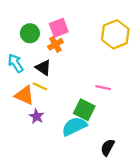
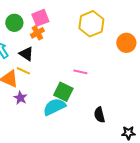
black semicircle: (108, 147) -> (99, 115), moved, turned -42

